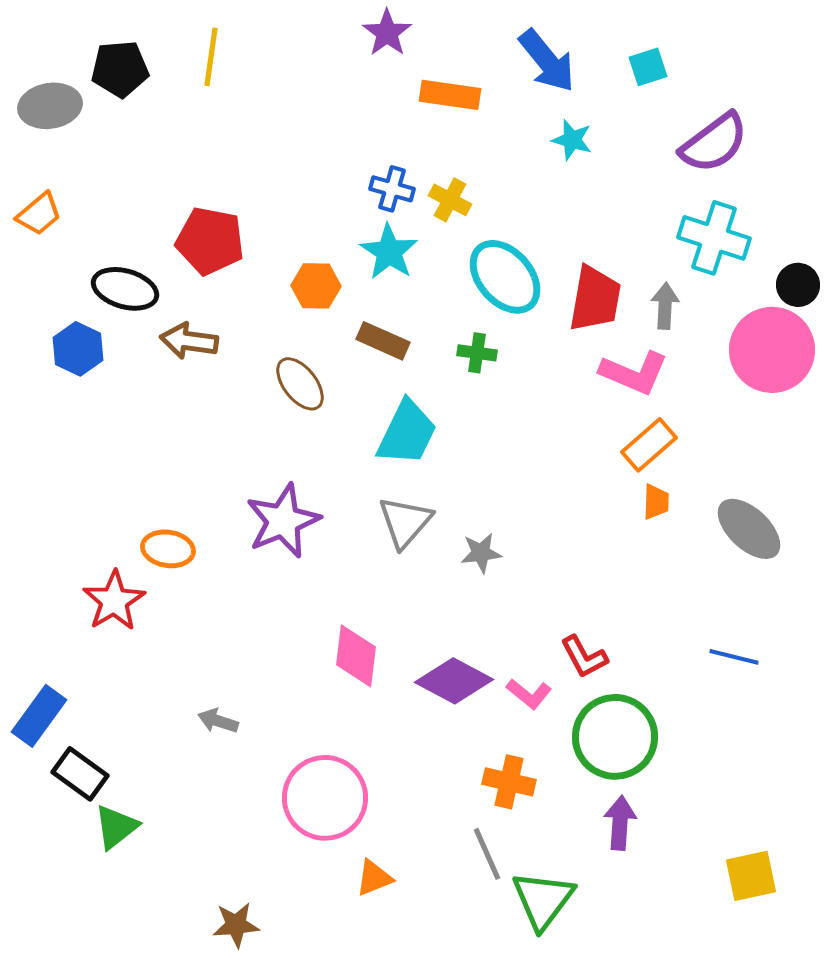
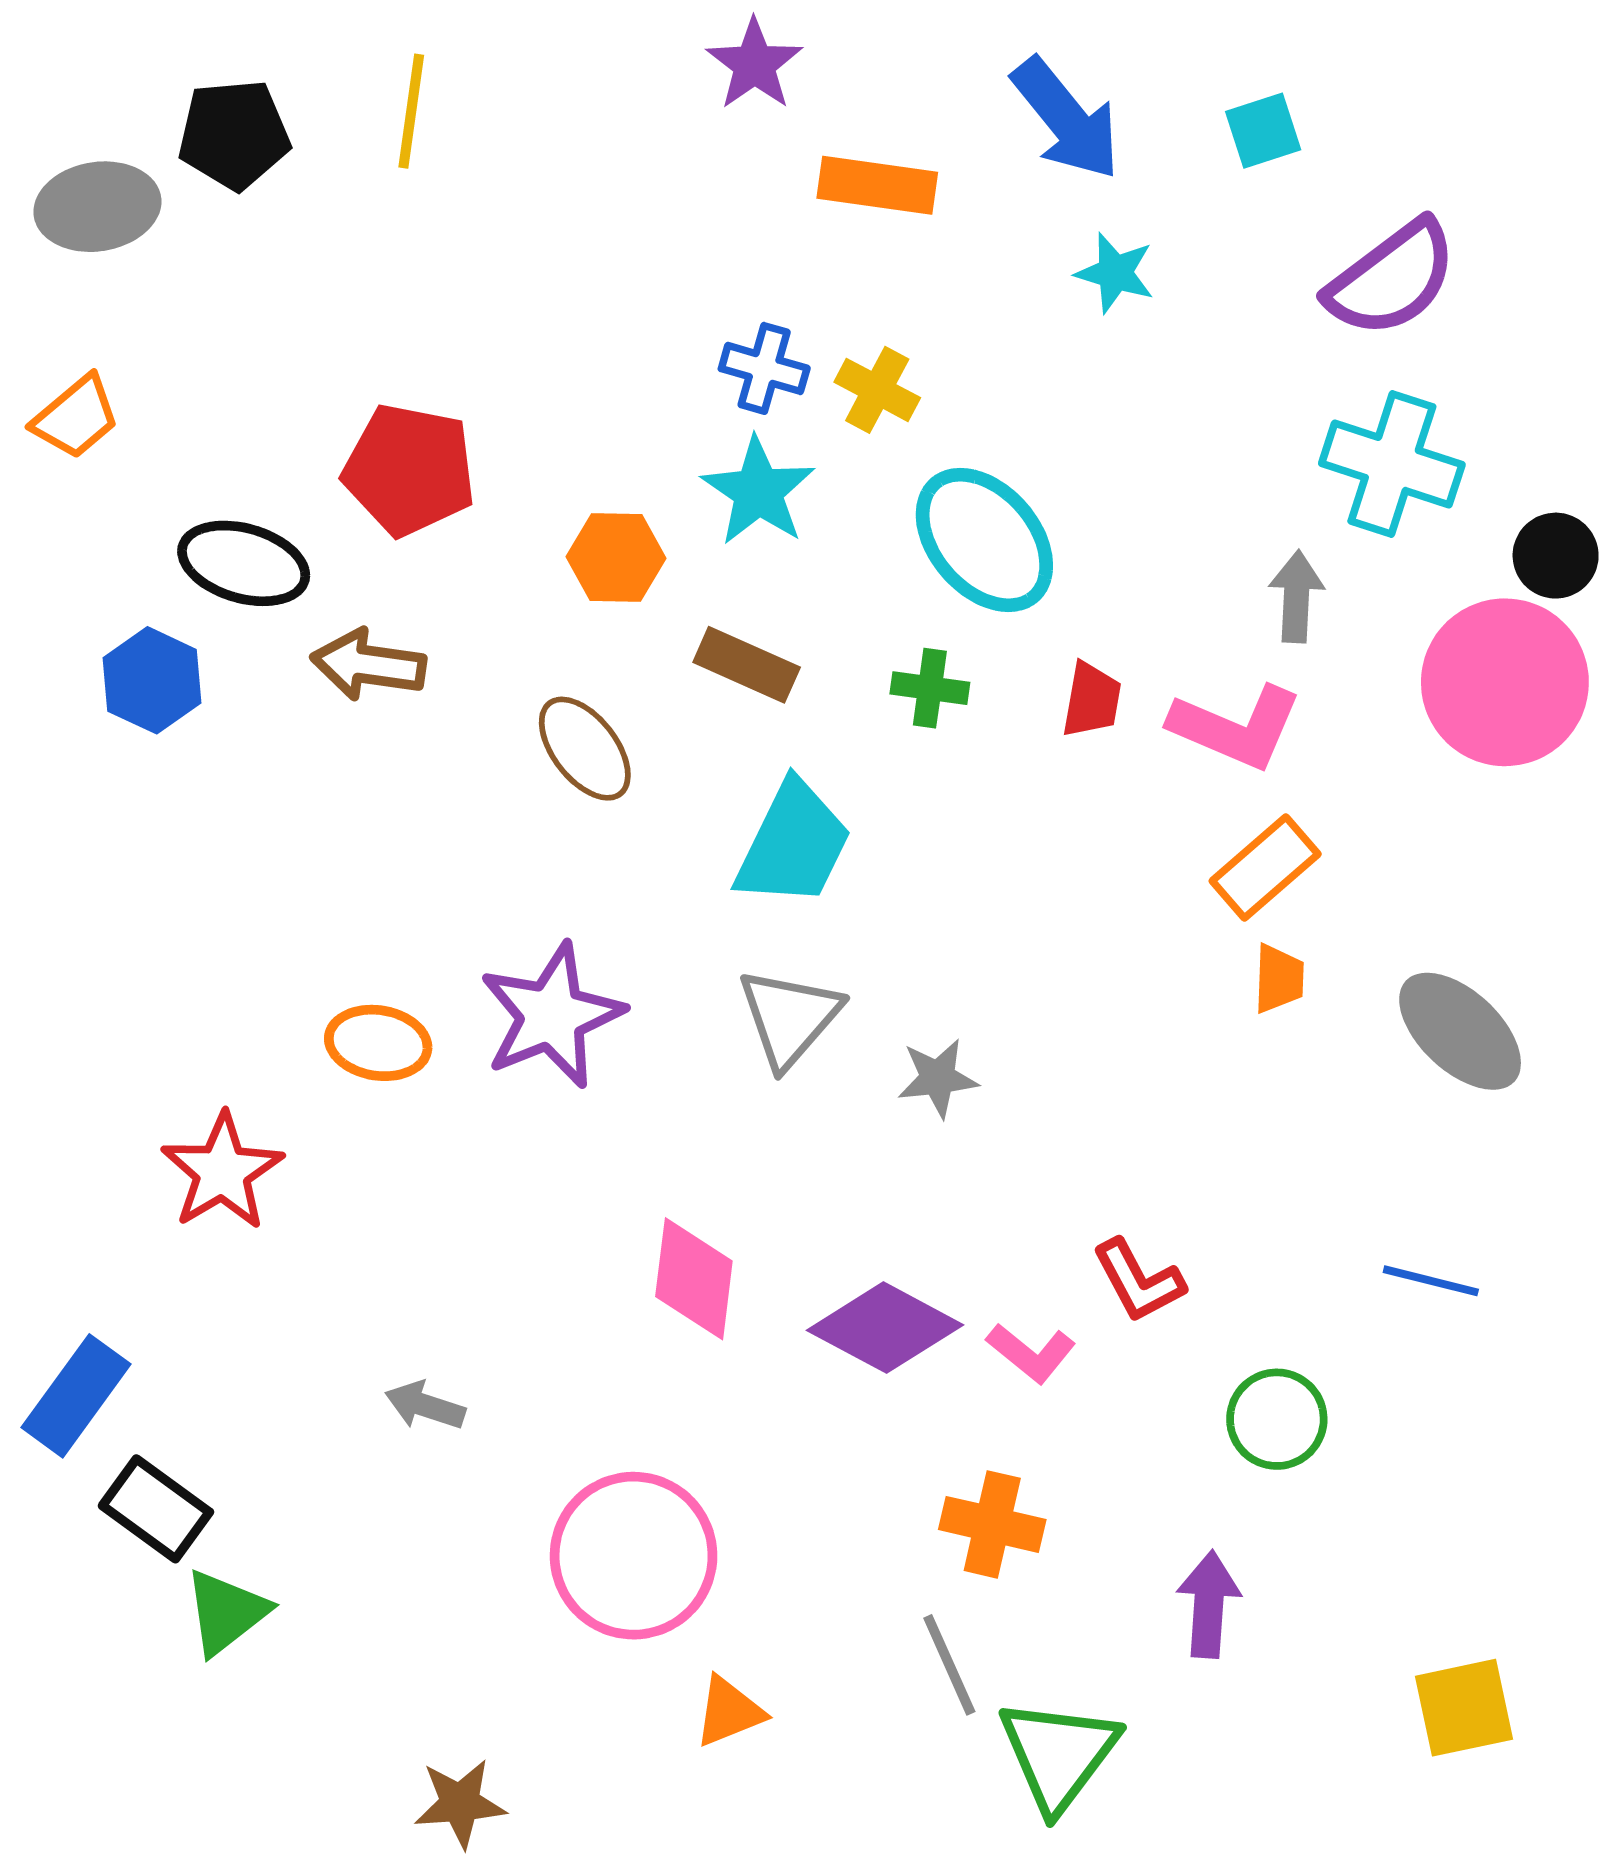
red trapezoid: (595, 299) -> (1092, 700), moved, size x0.6
orange ellipse: (168, 549) -> (378, 1043), moved
green circle: (615, 737) -> (1277, 1419), moved, size x0.6

